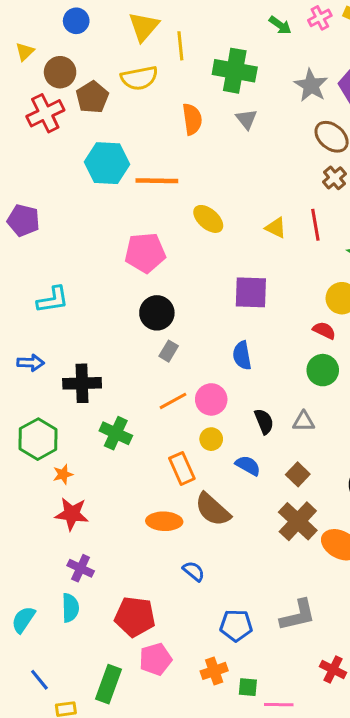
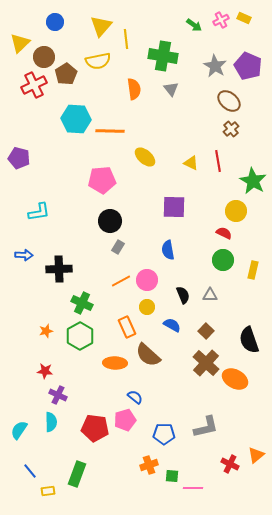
yellow triangle: (25, 52) -> (20, 43), size x1.5
green hexagon: (38, 439) -> (80, 336), moved
red star: (72, 514) -> (45, 371), moved, size x0.7
pink pentagon: (155, 659) -> (125, 420), moved

